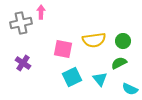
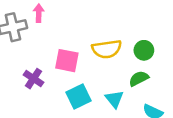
purple cross: (23, 63) -> (33, 79), moved

